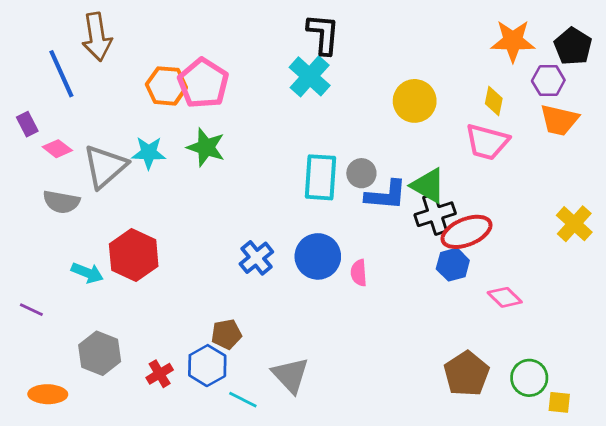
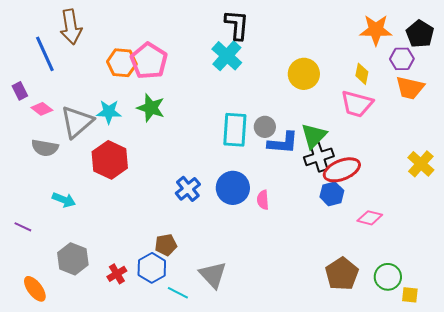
green triangle: (428, 186) -> (314, 136), turned 44
red hexagon: (134, 255) -> (110, 160), moved
pink diamond: (505, 297) -> (370, 218), turned -30
orange ellipse: (48, 394) -> (35, 289), turned 52

